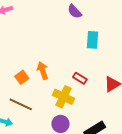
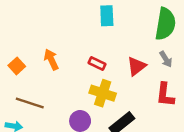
orange square: (22, 77) -> (17, 66), moved
yellow cross: (64, 97) -> (103, 93), moved

